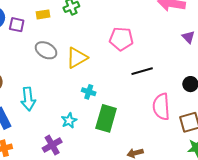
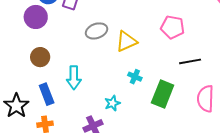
gray ellipse: (46, 50) -> (97, 31), turned -55
green rectangle: (106, 118) -> (163, 94), moved

